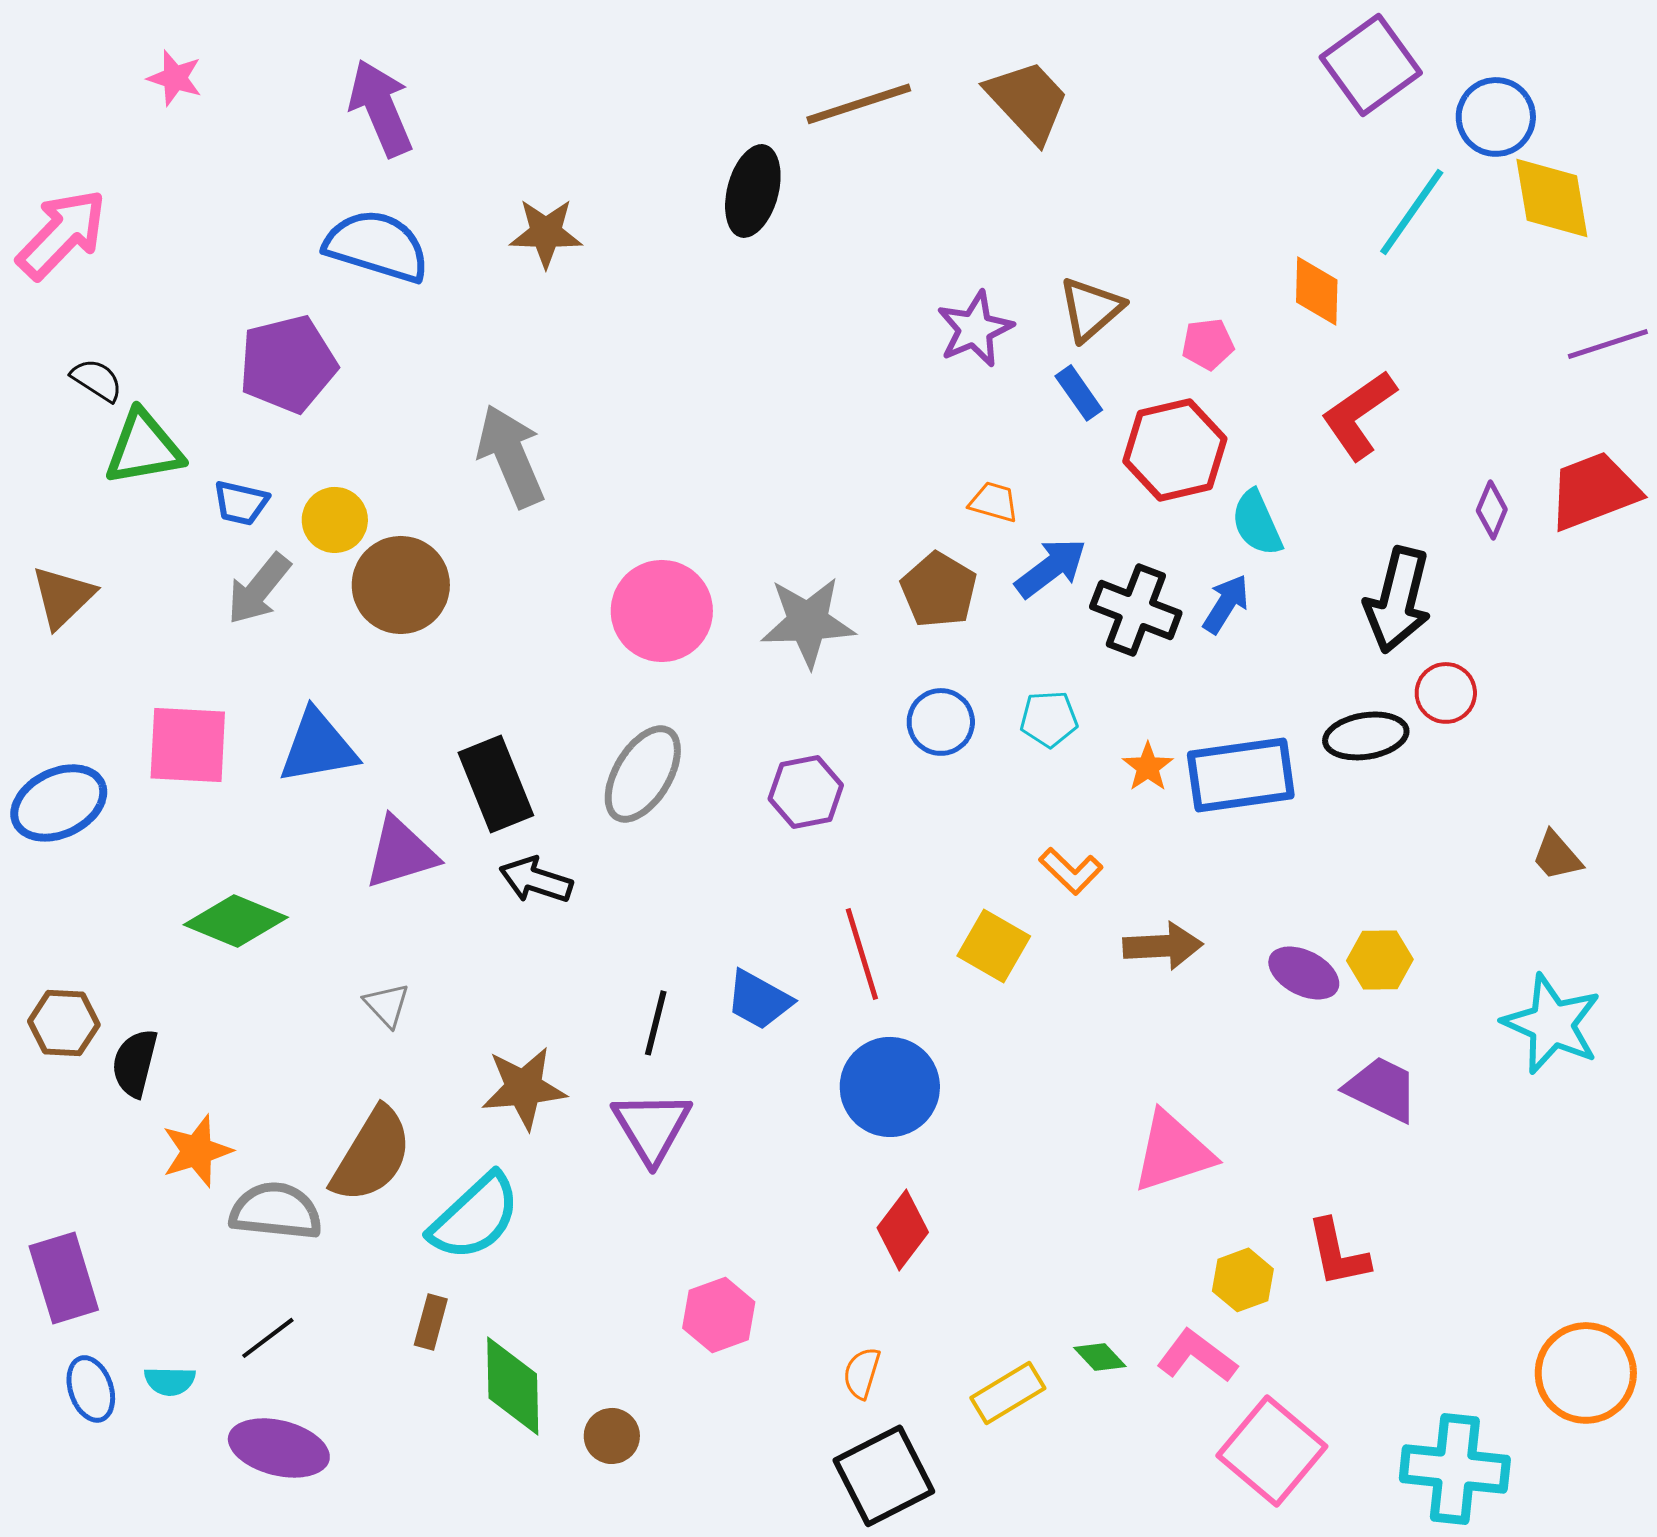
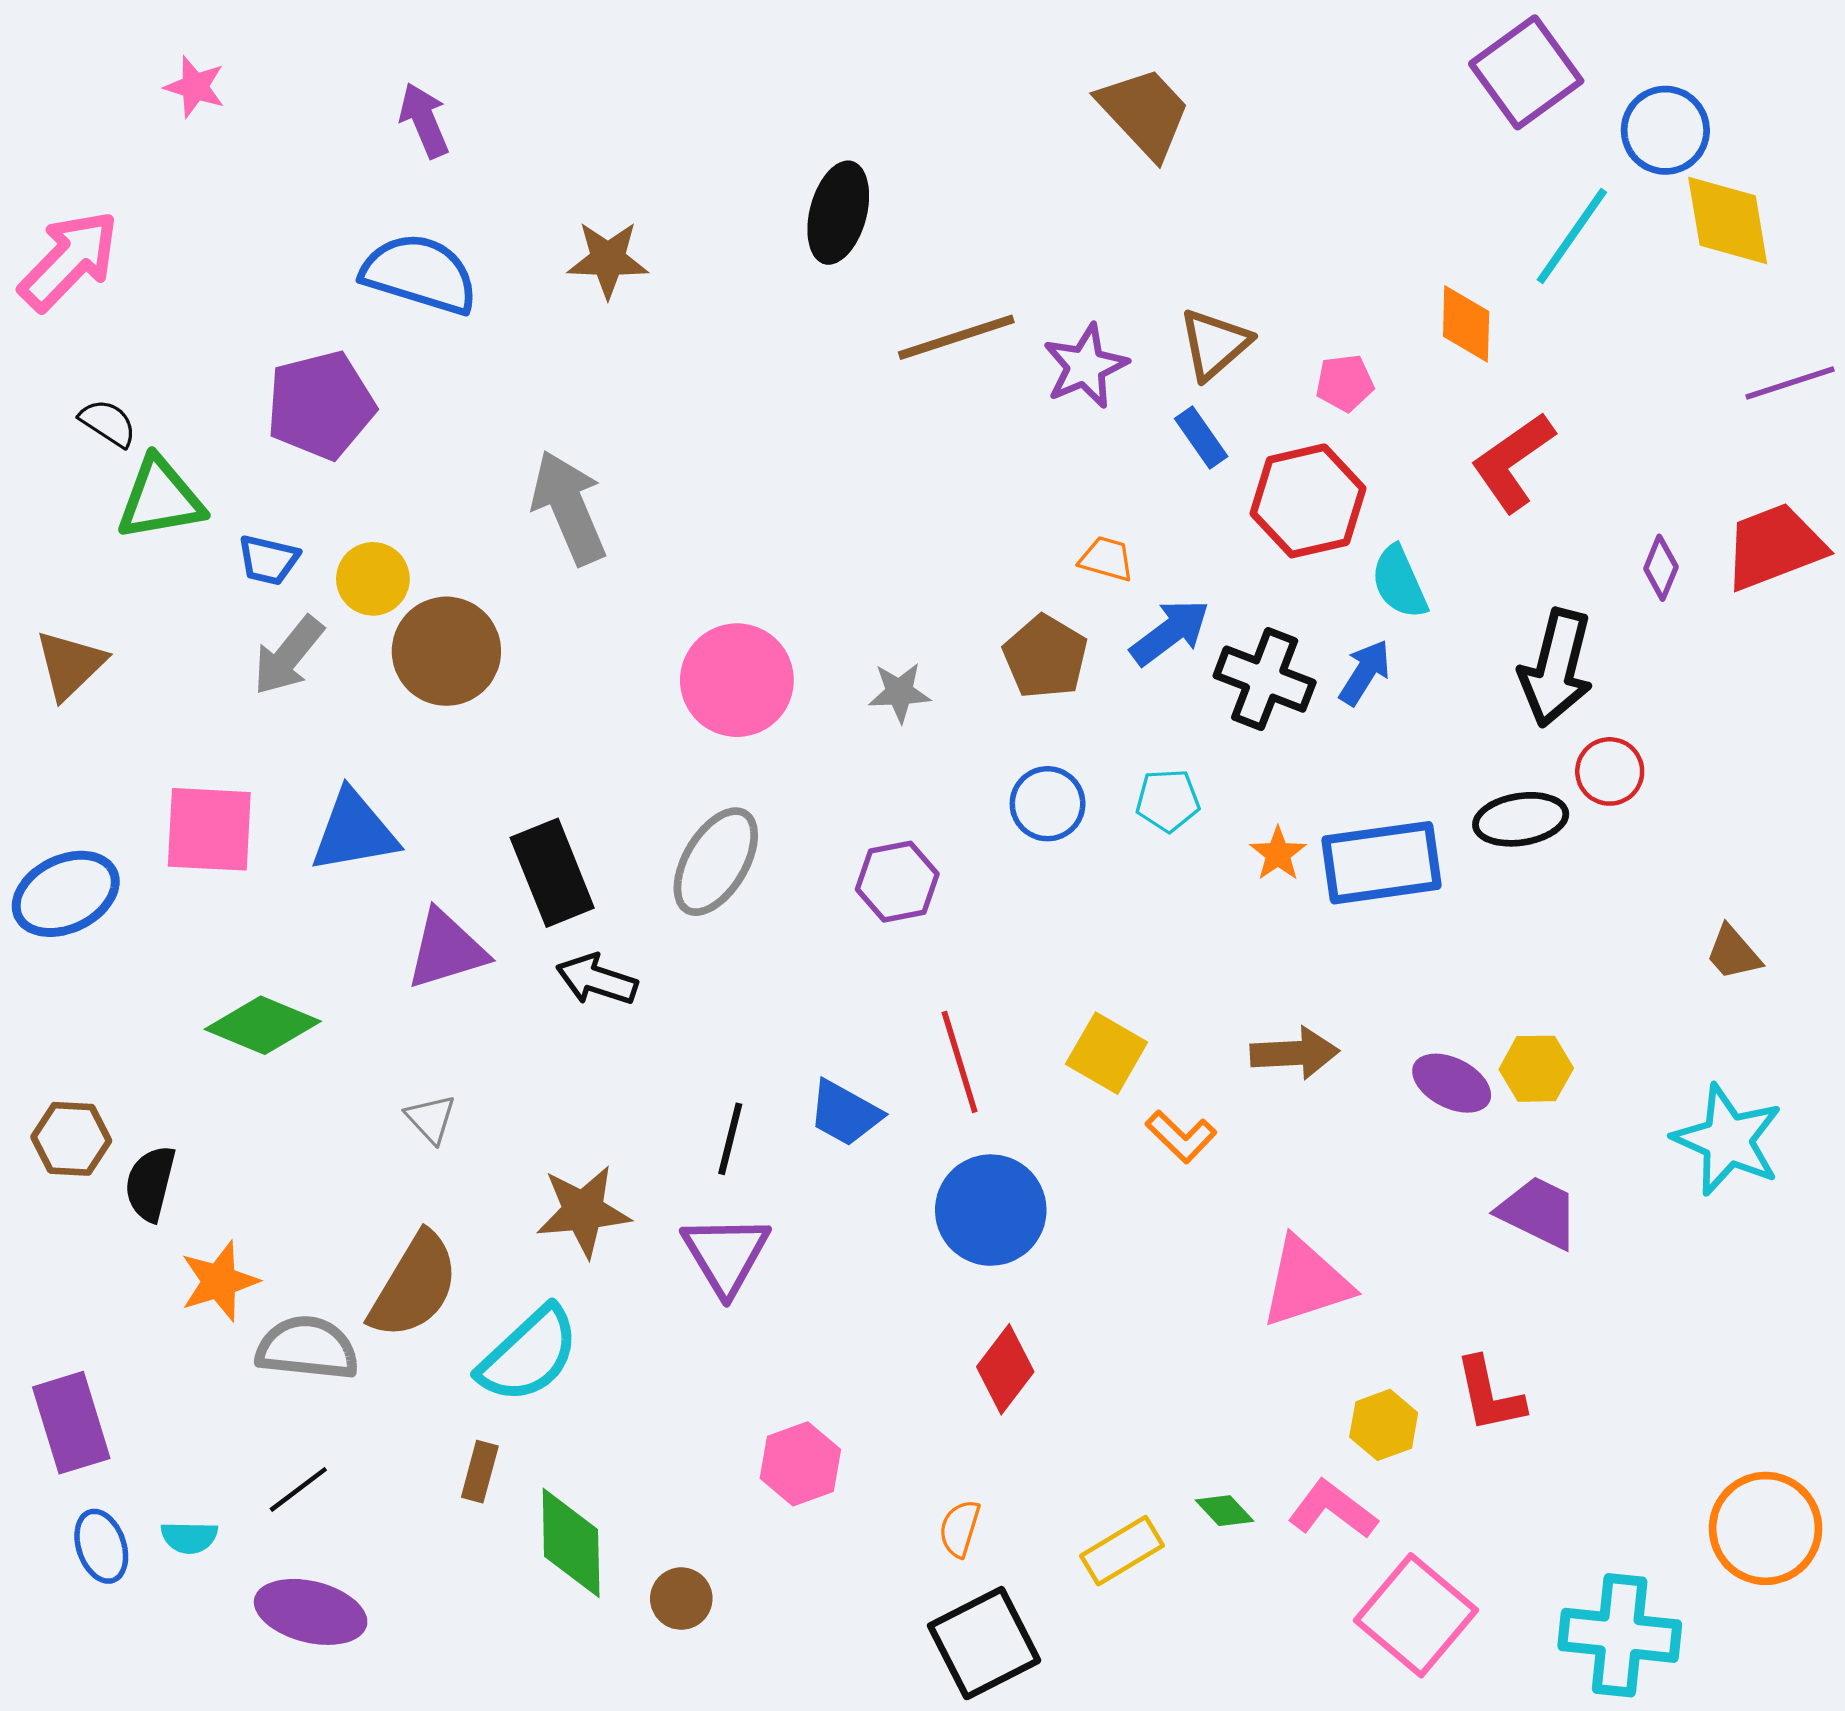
brown line: (859, 104) -> (956, 337), moved
purple arrow: (381, 108) -> (424, 120), size x0.7
gray star: (808, 622) -> (899, 692), size x0.6
orange L-shape: (1071, 871) -> (1181, 1137), moved

